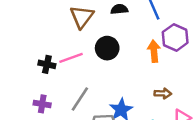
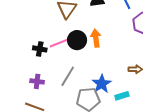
black circle: (107, 48) -> (77, 40), moved
orange arrow: (154, 51) -> (96, 38), moved

